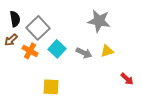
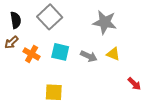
gray square: (38, 28) -> (50, 17), moved
cyan square: (57, 49) -> (60, 52), turned -30
yellow triangle: (107, 51) -> (113, 54), turned 40

